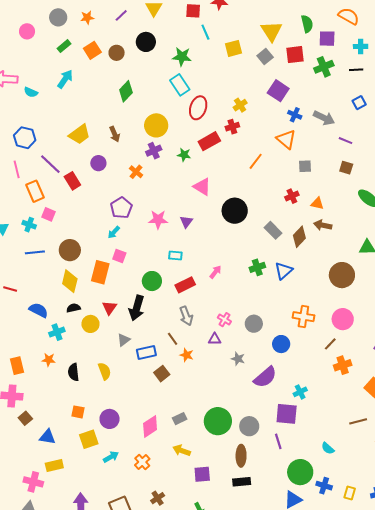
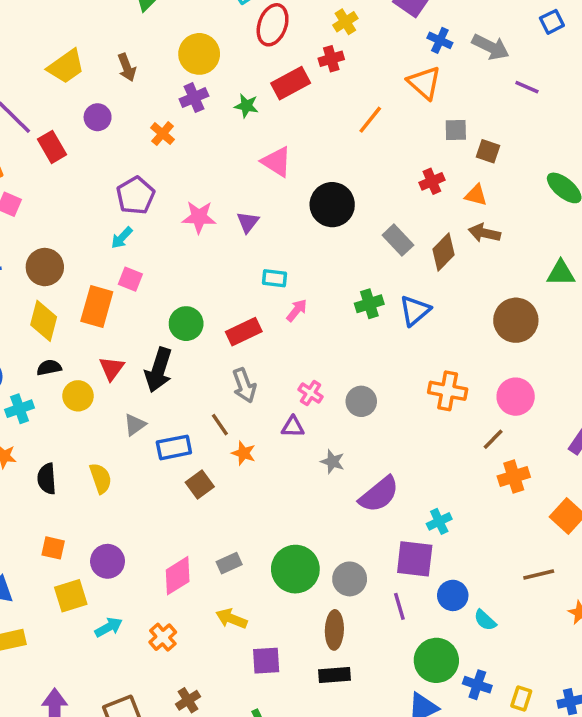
brown square: (346, 168) -> (488, 151), moved
cyan rectangle: (175, 255) -> (274, 278), moved
blue circle: (281, 344) -> (453, 595), moved

